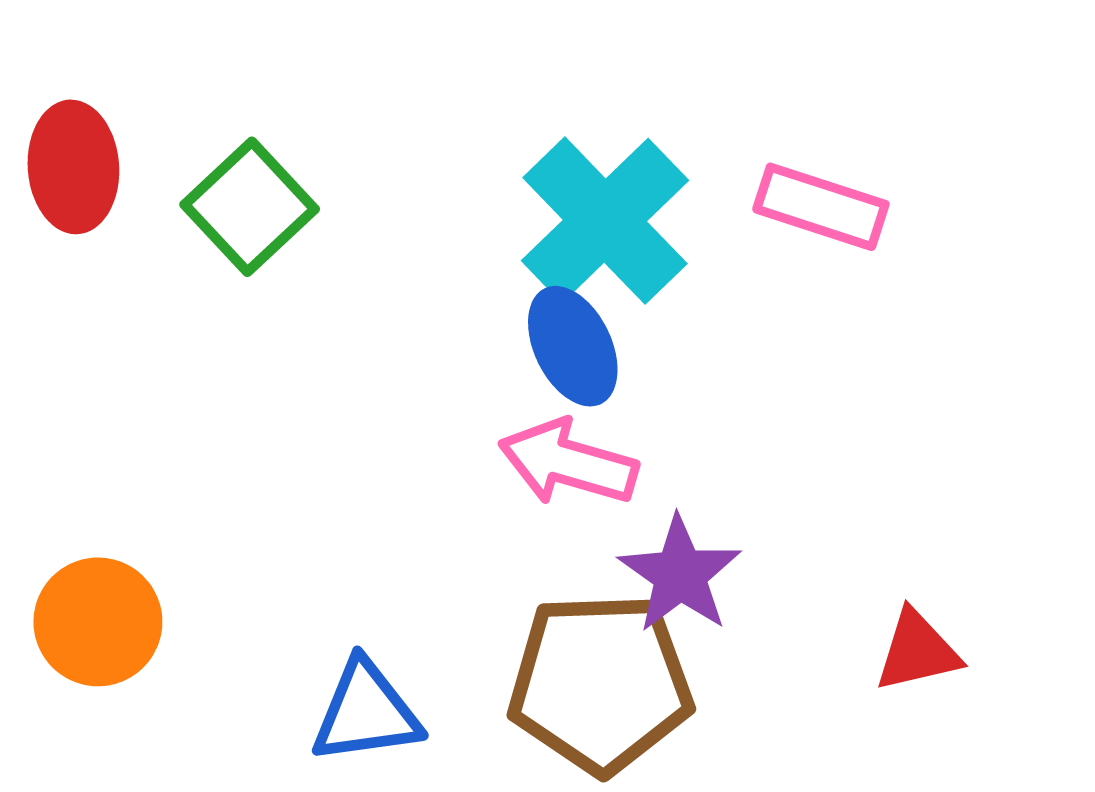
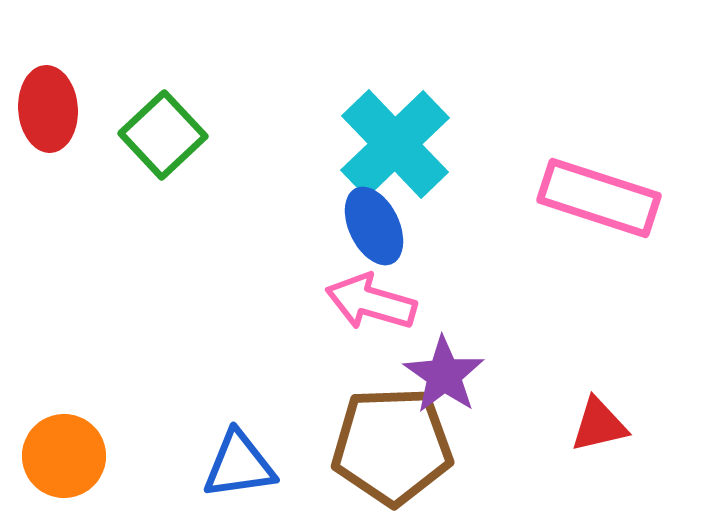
pink rectangle: (821, 207) -> (599, 198), moved, size x1.4
orange circle: (98, 622) -> (64, 456), moved

